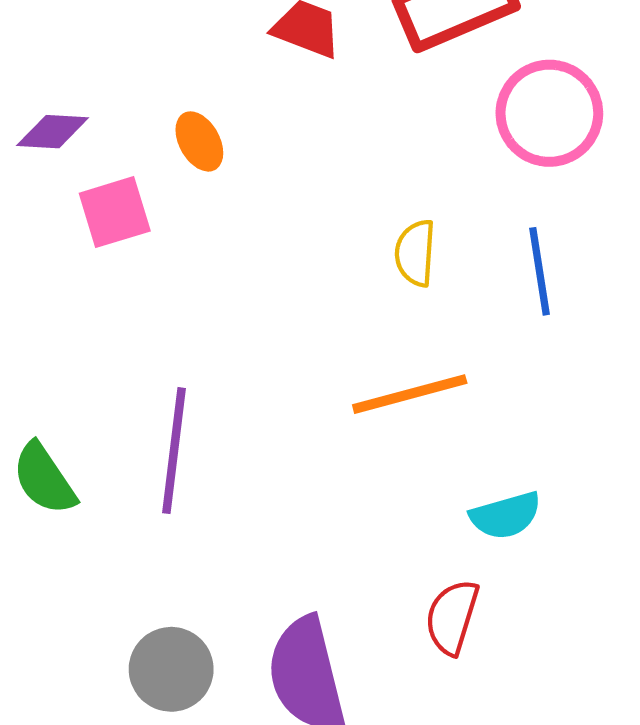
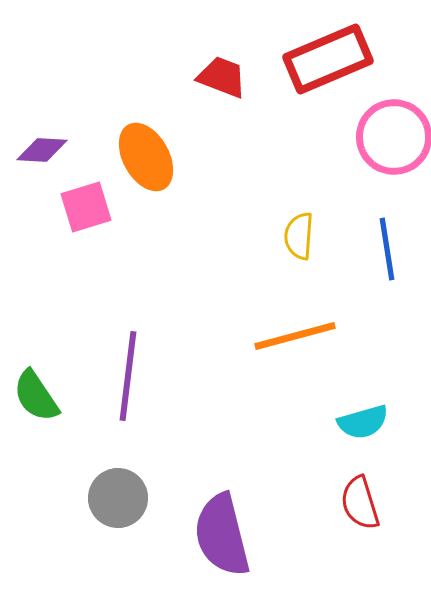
orange ellipse: (199, 141) -> (146, 157), size x1.6
red semicircle: (452, 617) -> (360, 503), moved, turned -34
gray circle: (171, 669) -> (118, 498), moved

